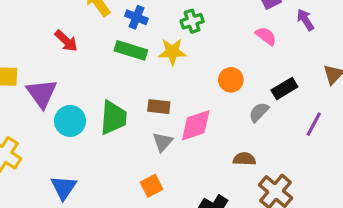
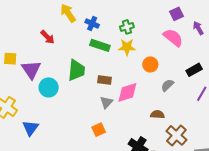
pink semicircle: (266, 36) -> (173, 38), size x1.5
green rectangle: (131, 50) -> (100, 45), moved
yellow star: (172, 52) -> (127, 47), moved
black rectangle: (284, 88) -> (194, 70), moved
green trapezoid: (113, 118) -> (76, 70), moved
blue triangle: (64, 187) -> (30, 128), moved

